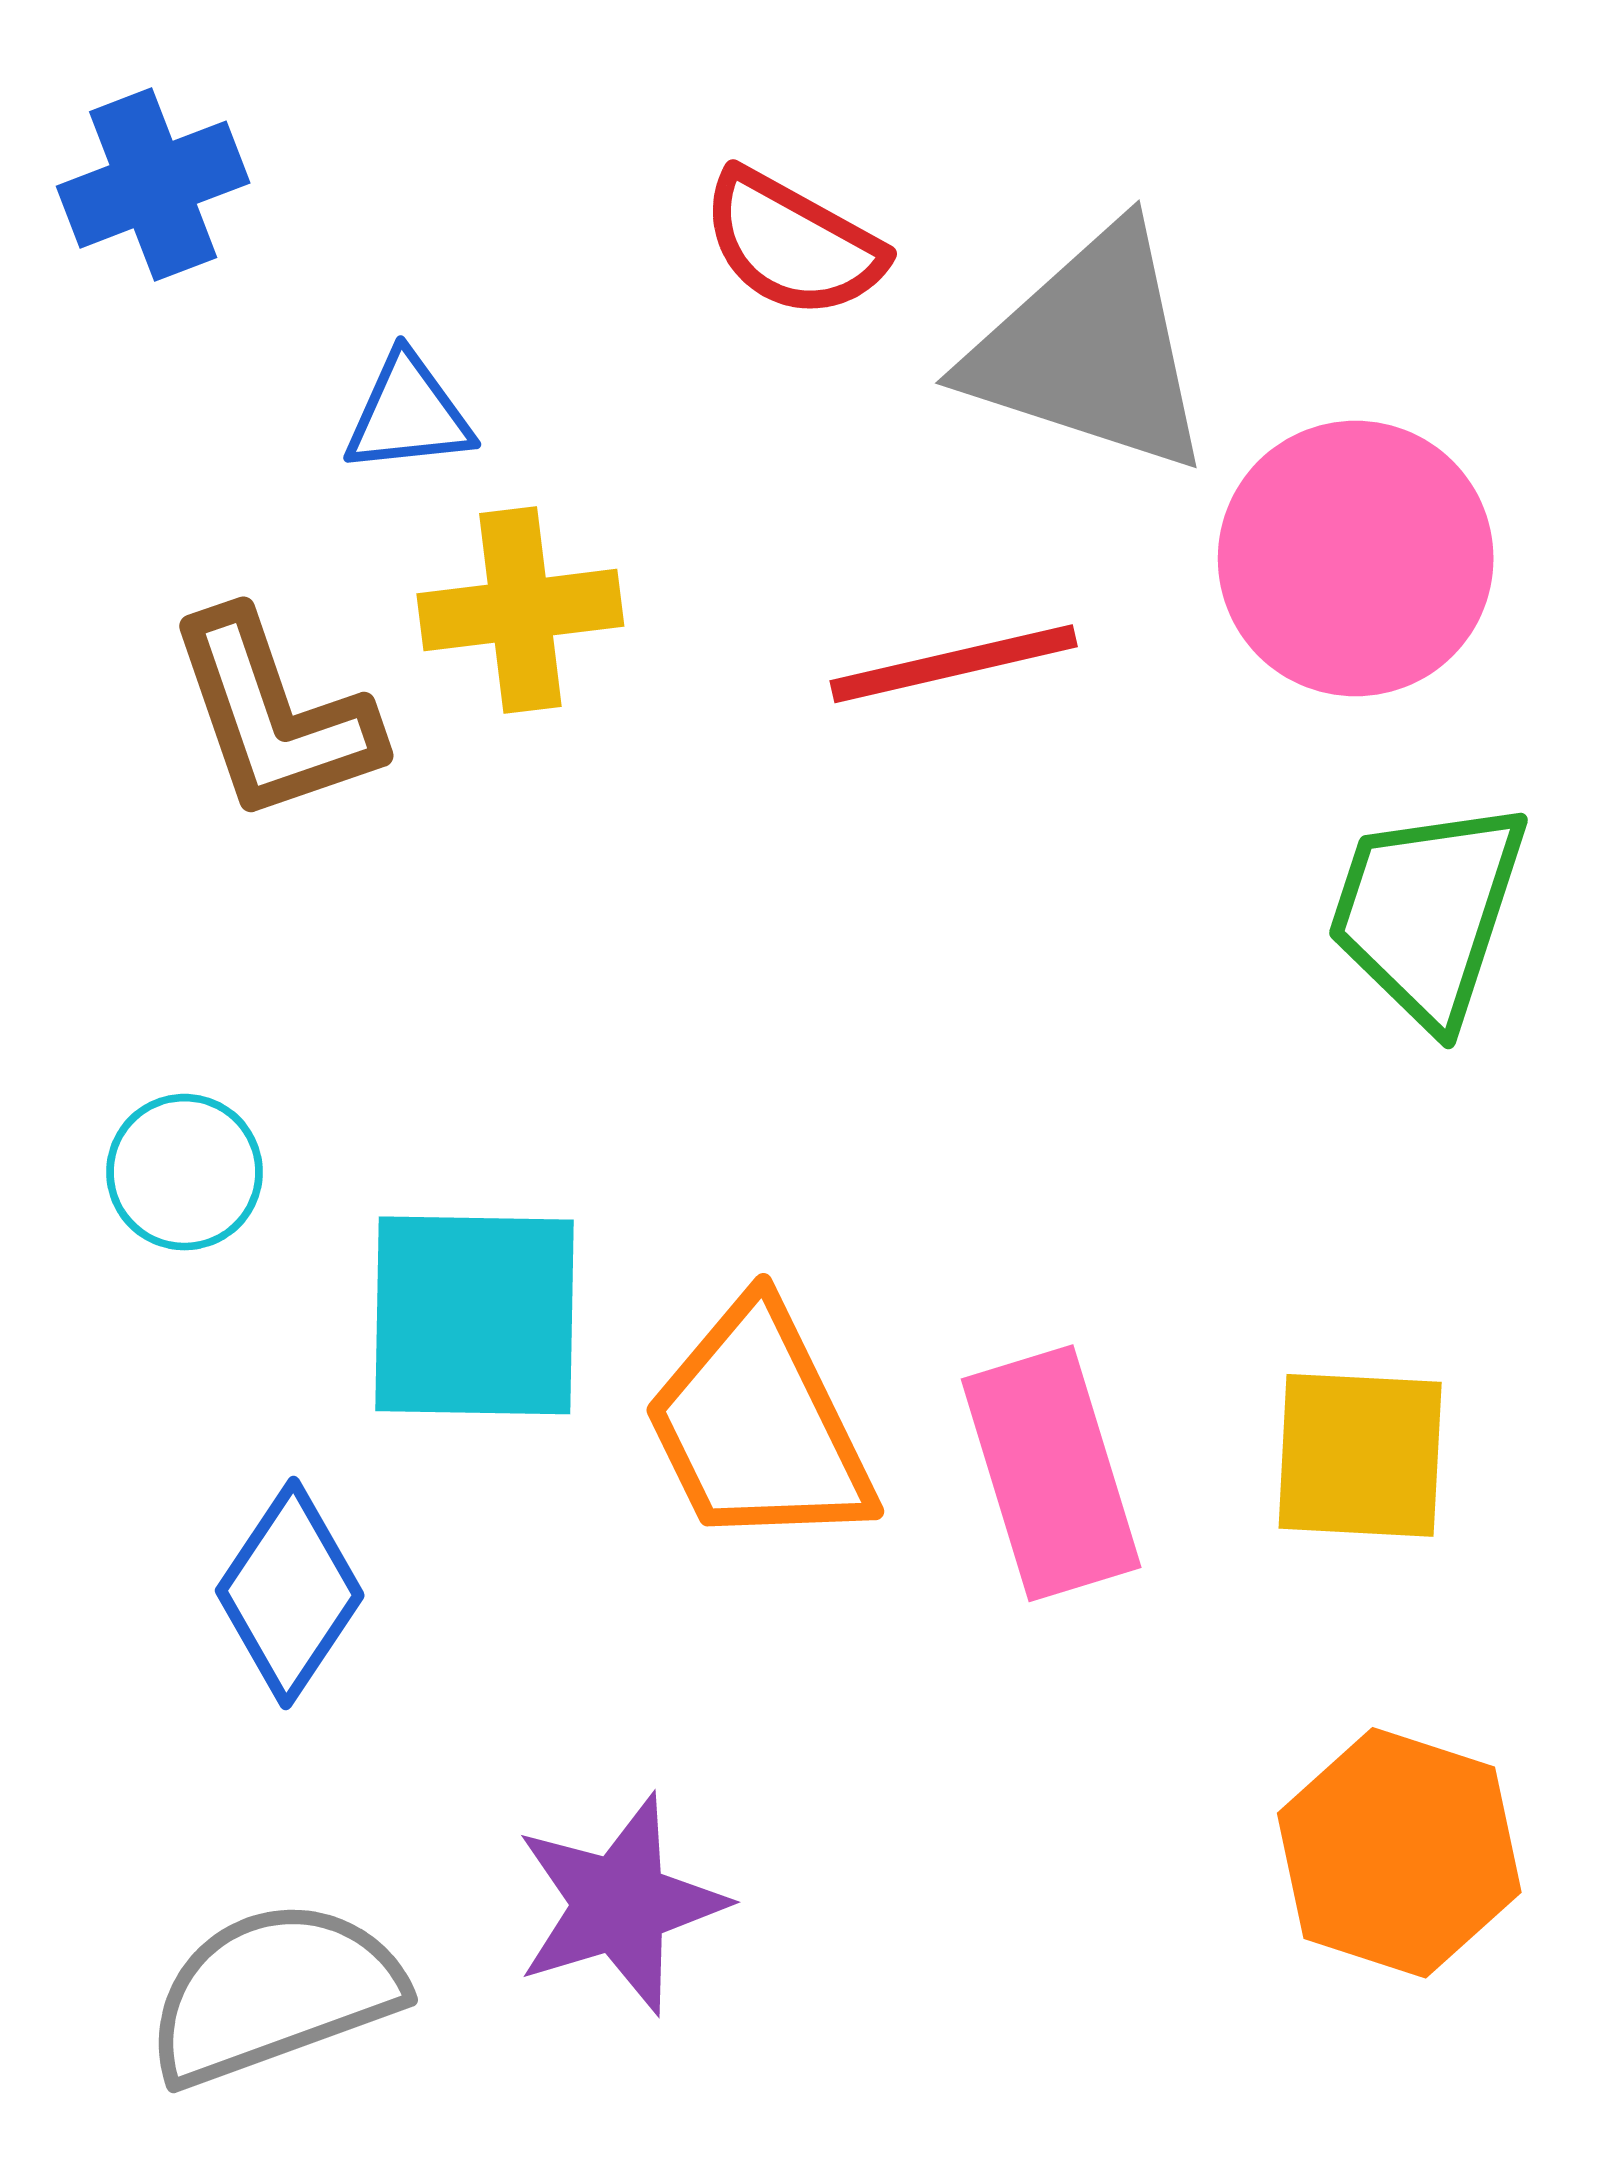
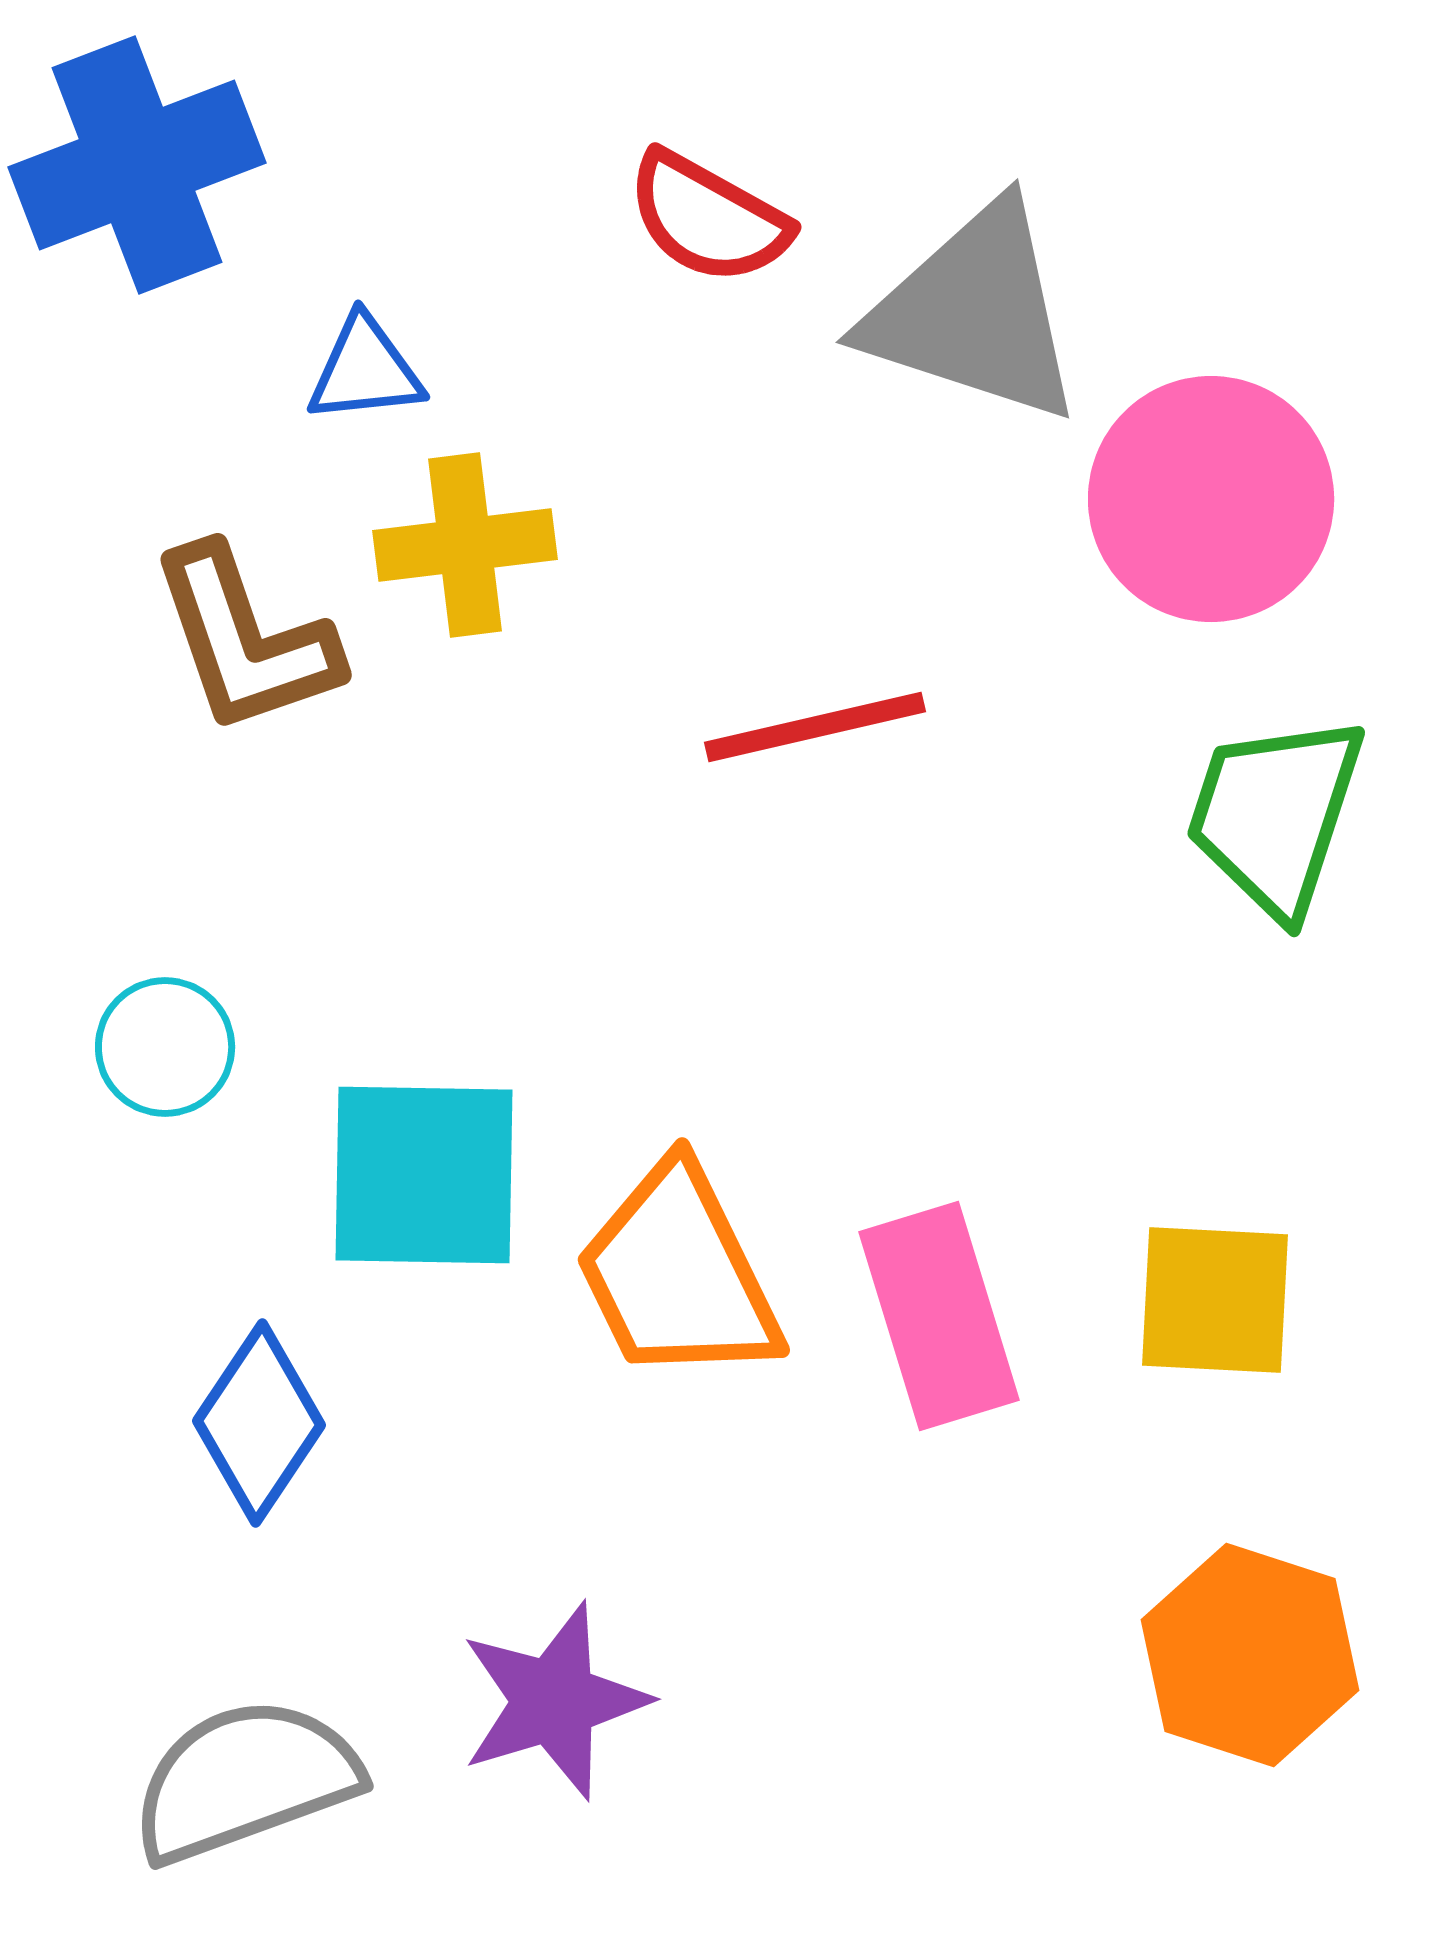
blue cross: (153, 185) -> (137, 165), size x1.5
red line: (954, 664) -> (815, 727), moved

